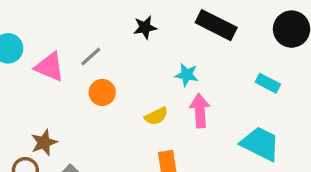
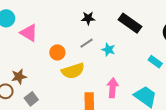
gray line: (91, 56) -> (87, 43), moved
pink arrow: (200, 111) -> (113, 88), moved
yellow semicircle: (156, 116) -> (73, 71), moved, size x1.6

